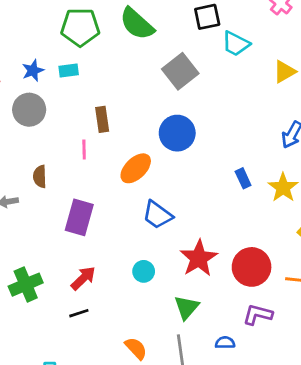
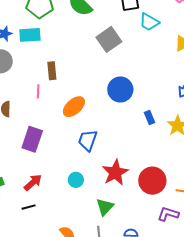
cyan rectangle: (69, 70) -> (30, 35), size x1.5
blue circle: (177, 133) -> (120, 89), moved
blue trapezoid: (157, 215) -> (88, 140), turned 70
purple L-shape: (258, 315) -> (168, 214), moved

